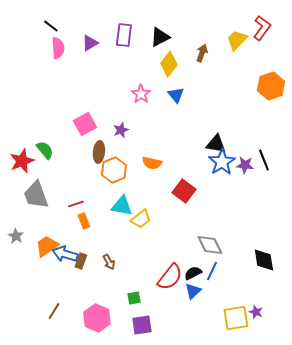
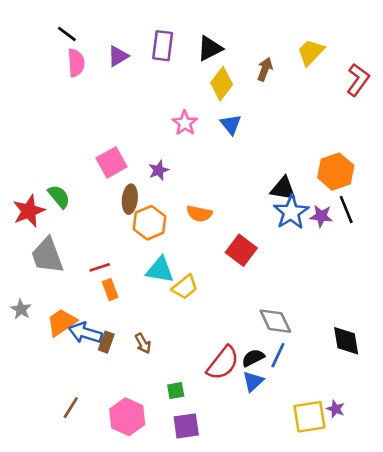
red L-shape: (262, 28) -> (358, 80), moved
orange hexagon: (271, 86) -> (336, 172), moved

